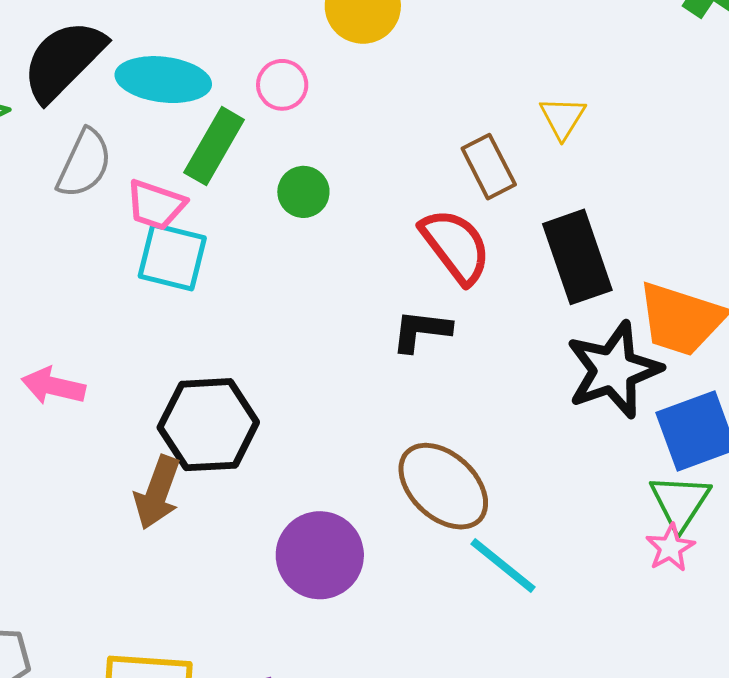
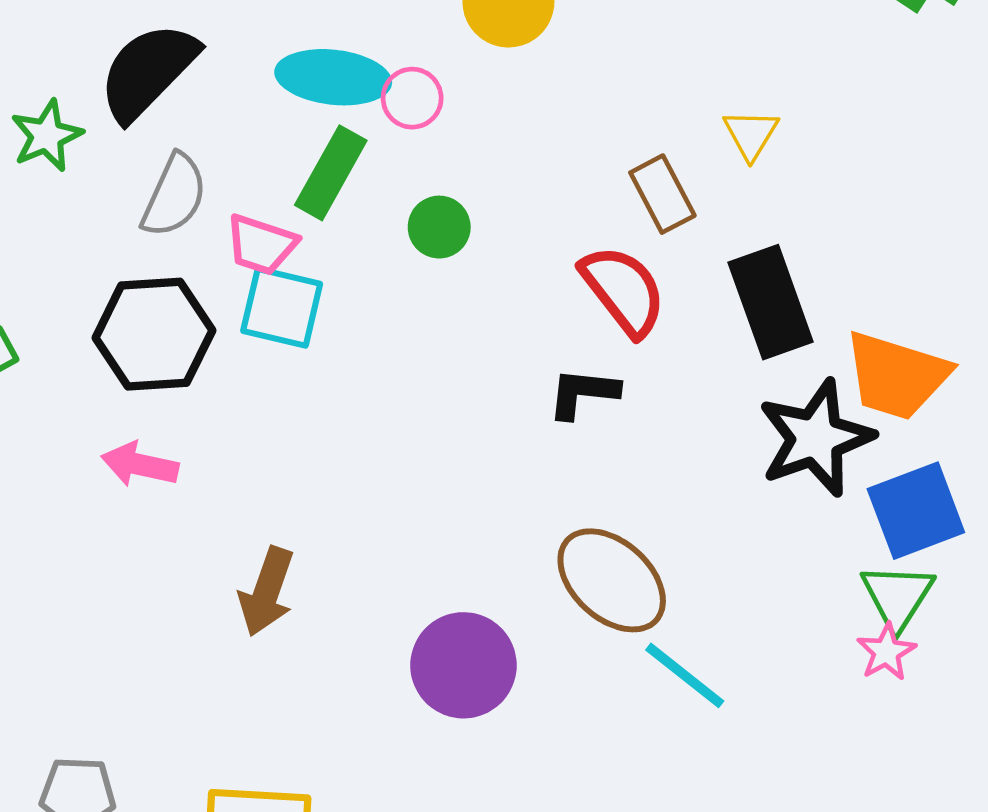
cyan ellipse: (163, 80) -> (333, 77), moved
black hexagon: (208, 425) -> (154, 334), moved

